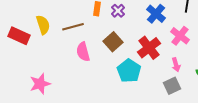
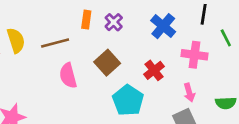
pink cross: (180, 36) -> (194, 55), turned -30
red cross: (149, 48) -> (154, 70), size x0.7

